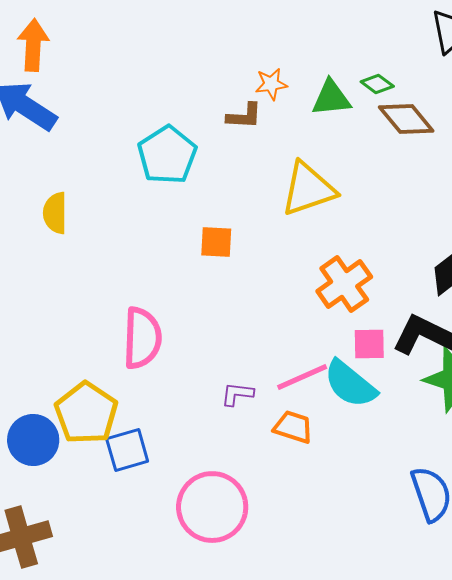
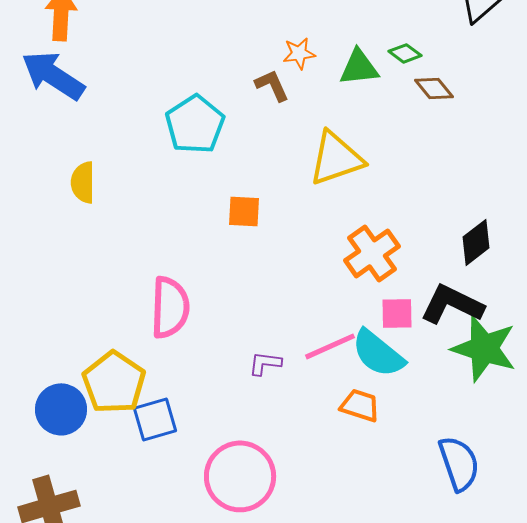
brown L-shape: (244, 116) -> (272, 85), turned -117
brown diamond: (406, 119) -> (434, 88), size x0.7
orange trapezoid: (293, 427) -> (360, 405), moved

